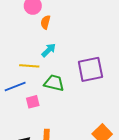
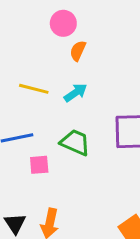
yellow line: (29, 66) -> (34, 89), moved

